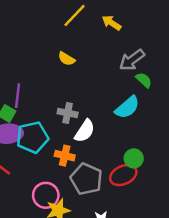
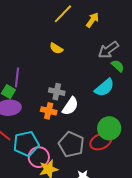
yellow arrow: (111, 23) -> (92, 20), turned 91
cyan pentagon: (32, 137) -> (26, 144), moved
orange cross: (65, 156) -> (49, 111), moved
green circle: (134, 158) -> (109, 128), size x1.5

